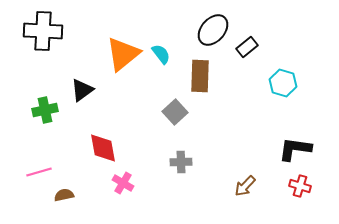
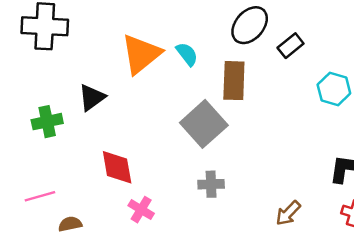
gray square: (175, 112) -> (204, 124), size x1.5

